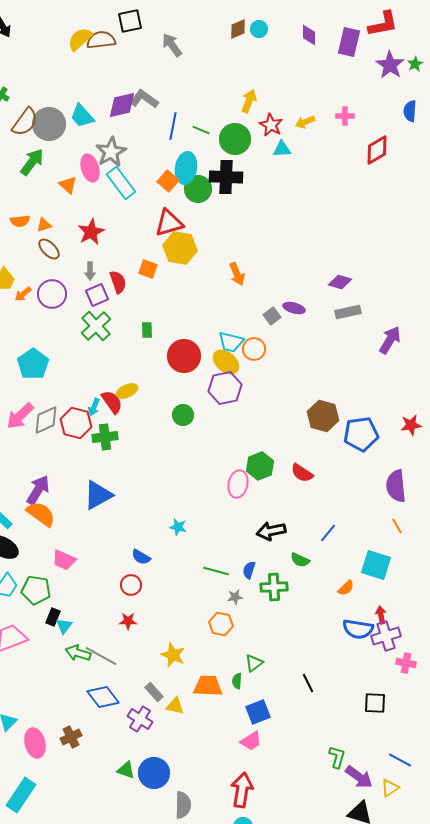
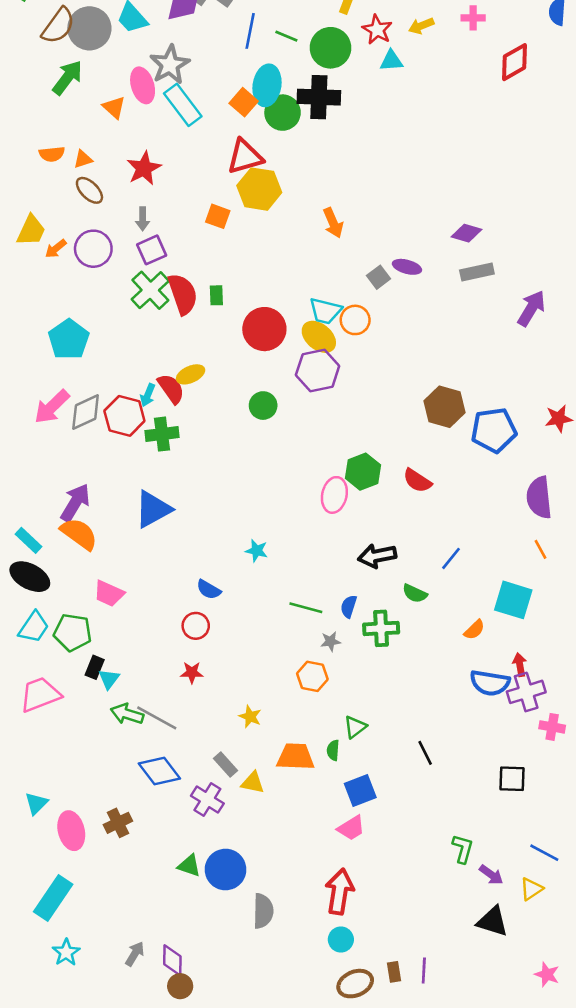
red semicircle: (118, 282) -> (183, 294), moved, size x1.4
yellow star: (173, 655) -> (250, 717), size x0.7
purple arrow: (359, 777) -> (491, 875), size x0.7

